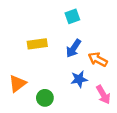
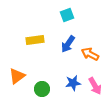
blue star: (79, 79) -> (73, 83), moved

